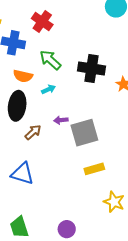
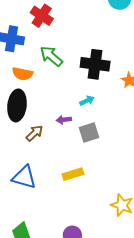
cyan arrow: (48, 89) -> (87, 101), moved
gray square: (84, 133) -> (89, 132), size x0.7
yellow rectangle: (94, 169) -> (73, 174), moved

